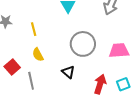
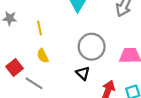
black triangle: (68, 72) -> (83, 73), moved
gray line: (31, 81) -> (34, 83), turned -48

